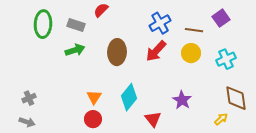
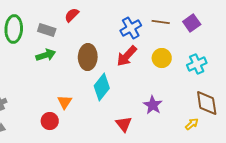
brown line: (194, 30) -> (161, 22), moved
cyan diamond: (129, 97) -> (102, 87), moved
red circle: (93, 119) -> (50, 121), moved

